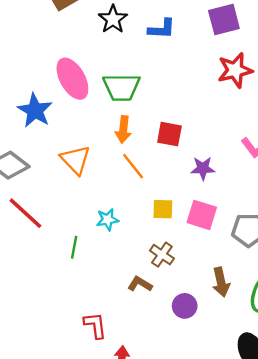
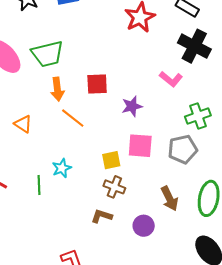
orange triangle: (76, 160) -> (23, 124), size x0.7
yellow square: (163, 209) -> (111, 160), moved
green line: (74, 247) -> (39, 185), moved

